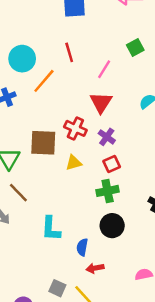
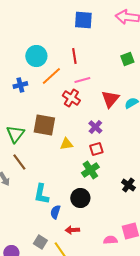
pink line: (104, 69) -> (82, 80), moved, turned 35
red triangle: (101, 102) -> (110, 99), moved
red cross: (75, 128) -> (71, 98), moved
green cross: (108, 191) -> (90, 170), turned -30
black circle: (112, 226) -> (80, 198), moved
blue semicircle: (82, 247) -> (55, 212), moved

